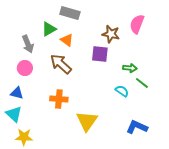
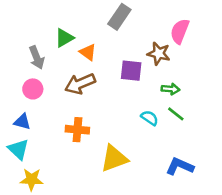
gray rectangle: (70, 13) -> (119, 17), moved, turned -72
brown star: (111, 34) -> (159, 54), moved
brown arrow: (61, 64) -> (80, 84), turned -65
green line: (142, 83) -> (176, 114), moved
cyan semicircle: (122, 91) -> (150, 118), moved
yellow triangle: (87, 121) -> (114, 159), turned 35

